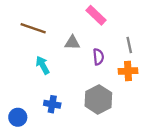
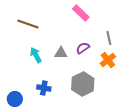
gray triangle: (72, 43) -> (61, 53), moved
purple semicircle: (98, 57) -> (83, 48), turned -120
orange cross: (128, 71) -> (108, 60), turned -35

